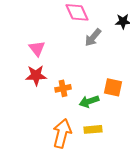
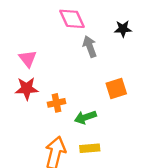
gray arrow: (93, 37) -> (90, 46), turned 120
orange square: (113, 87) -> (116, 89), moved, turned -30

